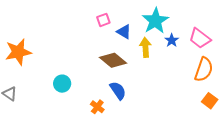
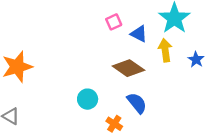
blue star: (172, 40) -> (196, 60), moved
cyan circle: (62, 84) -> (88, 99), moved

